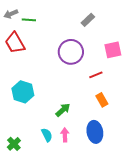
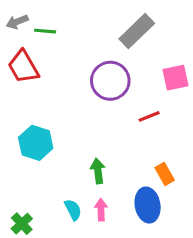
gray rectangle: (88, 20) -> (137, 31), size x1.6
orange rectangle: (102, 100) -> (165, 174), moved
green arrow: (63, 110) -> (98, 171), turned -56

